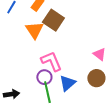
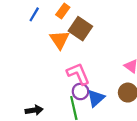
purple circle: (44, 77) -> (80, 91), moved

